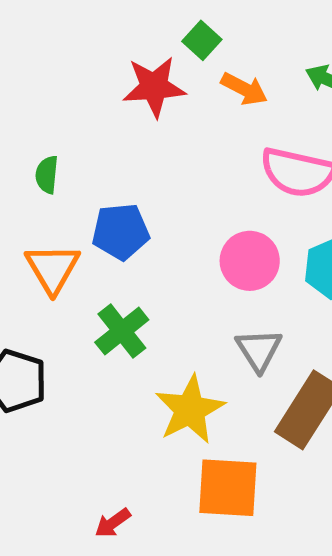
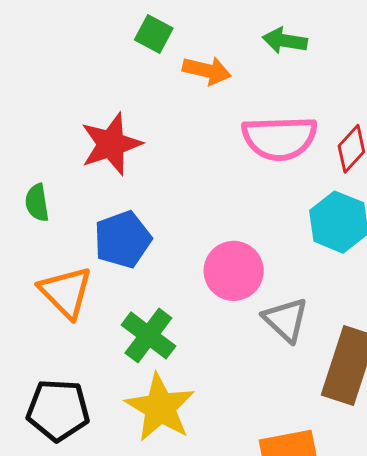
red star: (154, 87) -> (111, 144), moved
pink circle: (250, 261) -> (234, 271), moved
yellow star: (190, 410) -> (160, 408), moved

